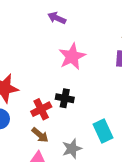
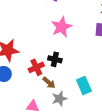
brown arrow: (40, 135) -> (49, 83), moved

